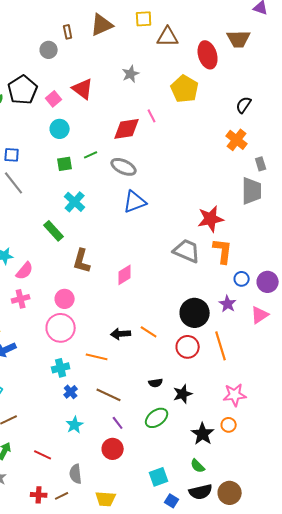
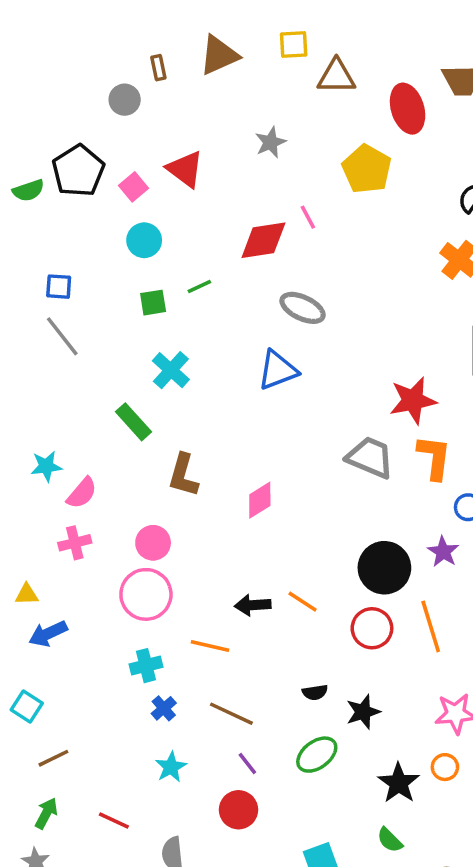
gray ellipse: (124, 167) -> (303, 308), moved

